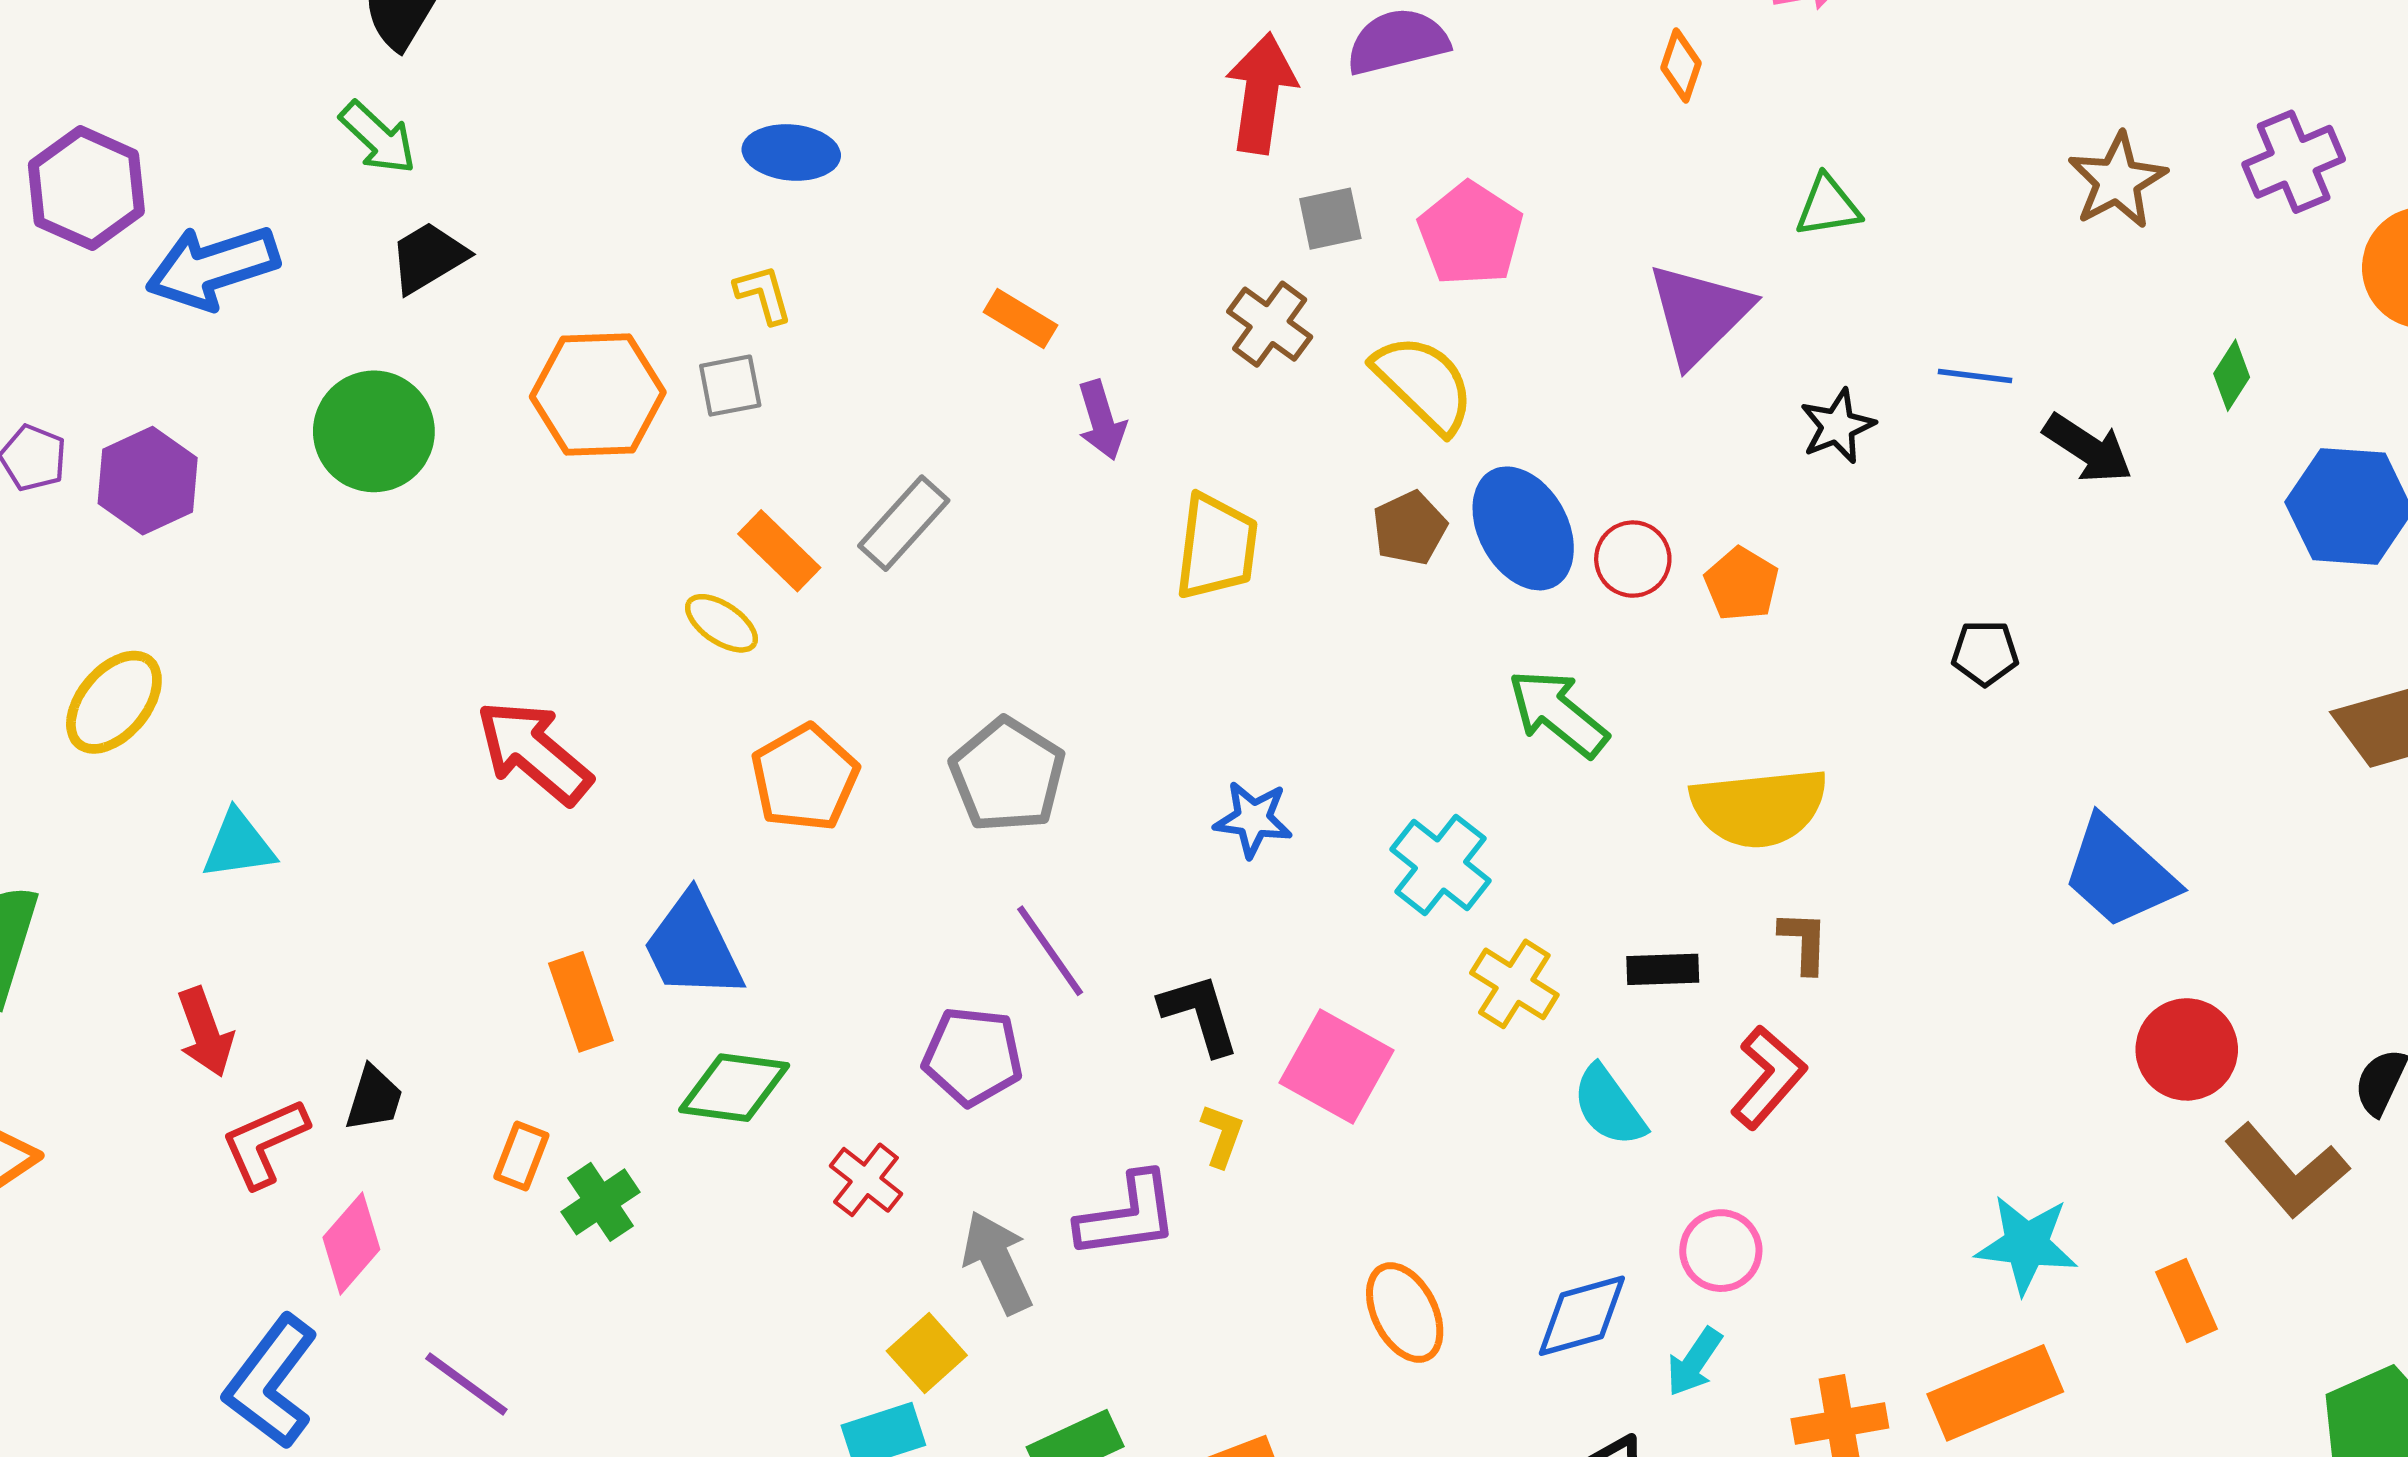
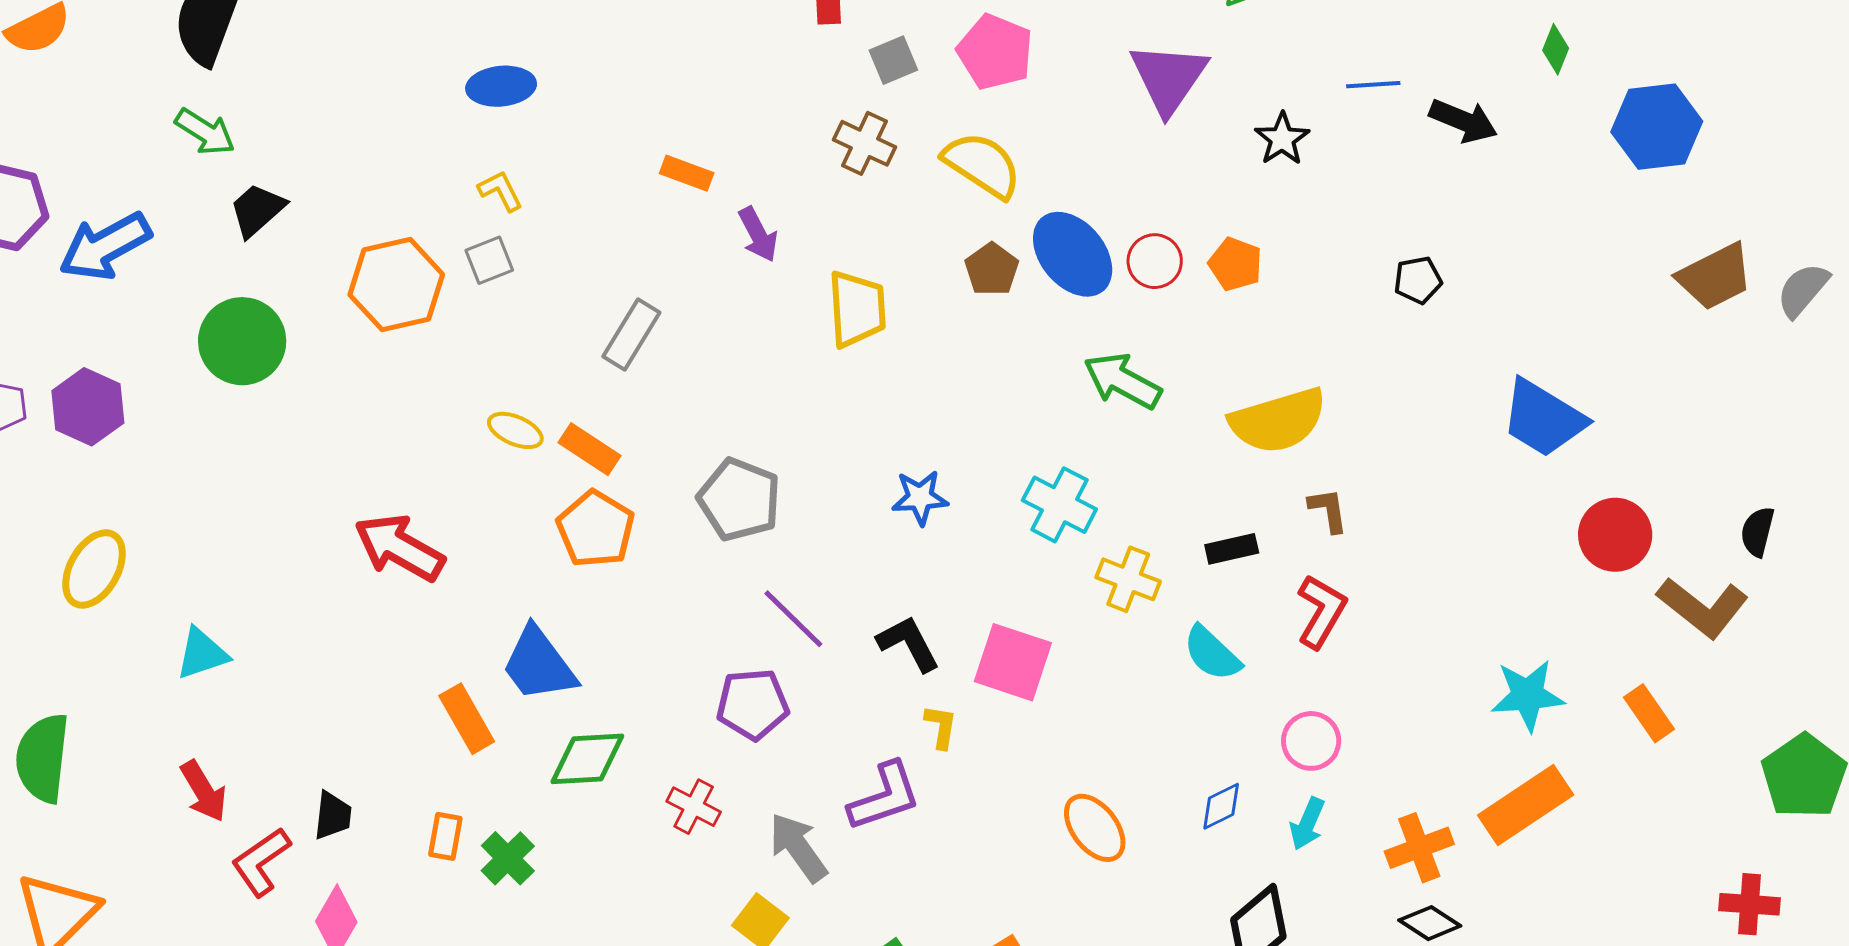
orange rectangle: (779, 551) -> (590, 449), moved
blue diamond: (1582, 1316) -> (1221, 806), size x0.7

